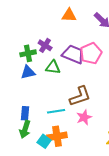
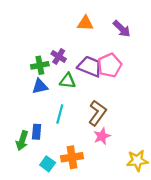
brown L-shape: (80, 96) -> (97, 113), turned -35
cyan line: (56, 111) -> (60, 114), moved, turned -66
green arrow: (25, 129) -> (22, 141), moved
cyan square: (44, 141) -> (48, 164), moved

